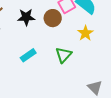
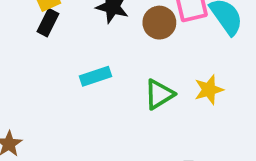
yellow star: (85, 33) -> (209, 90), moved

